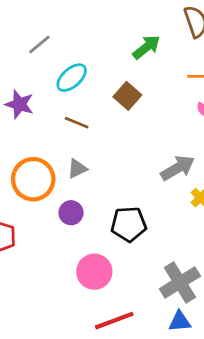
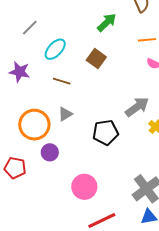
purple circle: (71, 213) -> (50, 152), moved
black pentagon: (129, 224) -> (105, 132), moved

